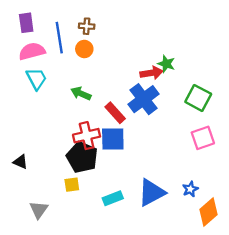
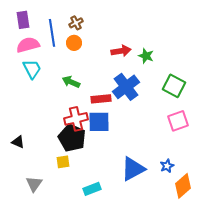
brown cross: (87, 26) -> (76, 23), turned -32
red arrow: (152, 73) -> (121, 51), moved
red rectangle: (115, 113) -> (101, 99), turned -54
cyan rectangle: (113, 198) -> (92, 189), moved

